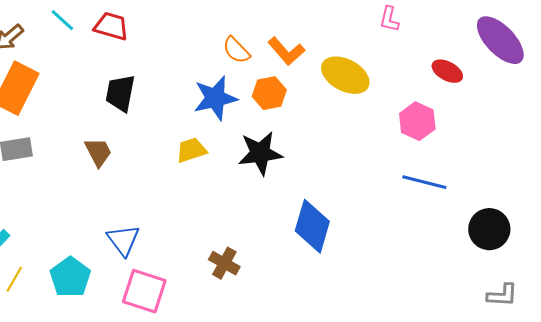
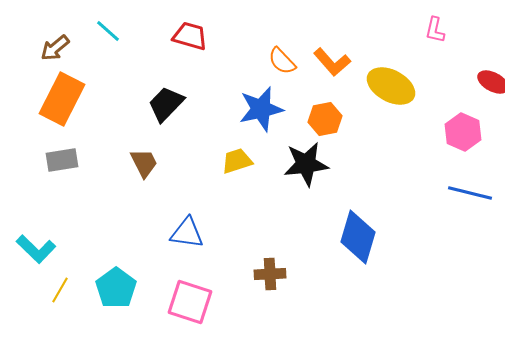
red trapezoid: (111, 26) -> (190, 36), moved
black trapezoid: (120, 93) -> (166, 104), turned 33
orange hexagon: (269, 93) -> (325, 119), moved
blue triangle: (123, 240) -> (187, 233), moved, turned -45
brown cross: (224, 263) -> (270, 274), turned -32

